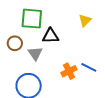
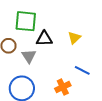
yellow triangle: (85, 20) -> (74, 38), moved
orange cross: (69, 71) -> (63, 87), moved

